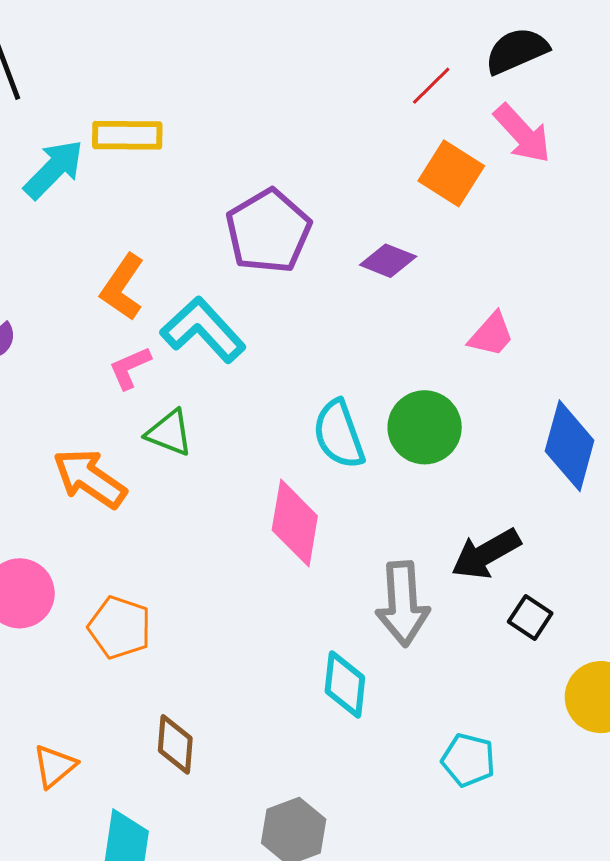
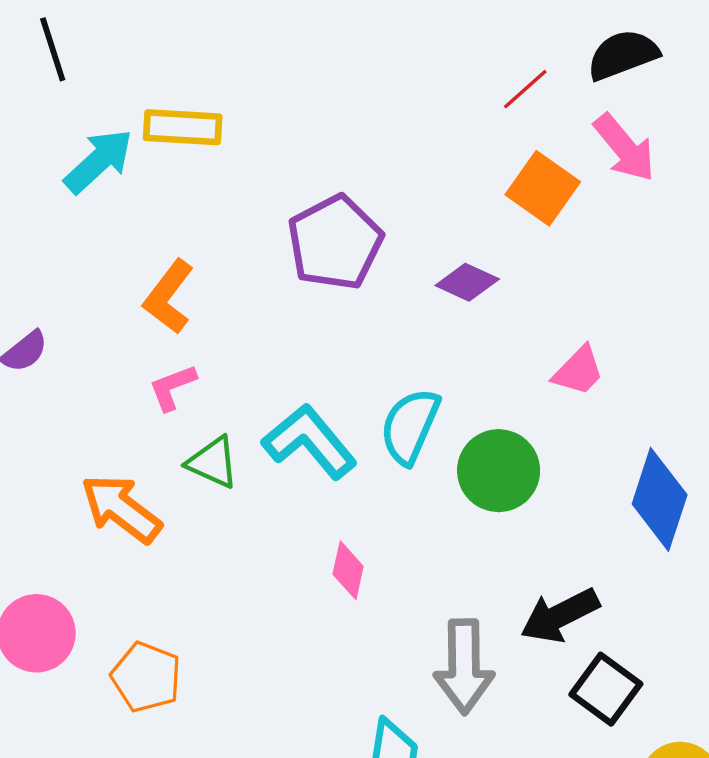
cyan L-shape: (203, 330) -> (310, 442), moved
cyan semicircle: (339, 434) -> (410, 426), moved, turned 40
pink diamond: (295, 523) -> (348, 570), size x0.6
black square: (530, 617) -> (606, 689), size x1.4

